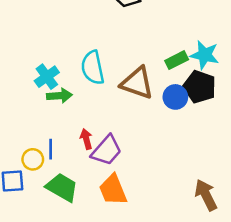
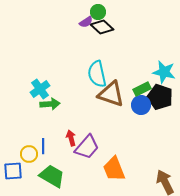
green rectangle: (177, 60) -> (142, 89), moved
cyan semicircle: (93, 68) -> (97, 74), moved
orange trapezoid: (113, 190) -> (114, 169), moved

